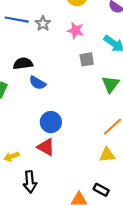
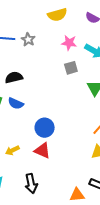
pink star: (75, 30) -> (69, 43), moved
blue semicircle: (37, 83) -> (16, 103), moved
yellow arrow: (12, 157) -> (12, 150), moved

